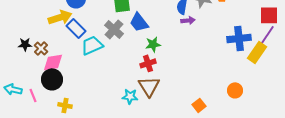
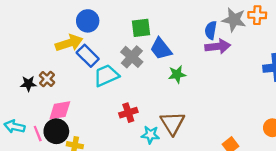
purple arrow: (188, 20) -> (218, 46), size x1.5
black star: (25, 44) -> (28, 84), moved
pink diamond: (53, 62) -> (60, 110), moved
red cross: (148, 63) -> (128, 113), moved
black circle: (52, 79) -> (56, 131), moved

